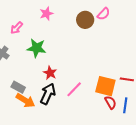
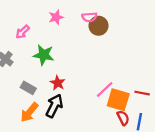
pink semicircle: (104, 14) -> (89, 17), moved, turned 40
gray rectangle: (18, 87) -> (28, 88), moved
pink line: (74, 89) -> (105, 90), moved
orange arrow: (25, 101) -> (29, 112), turned 96

